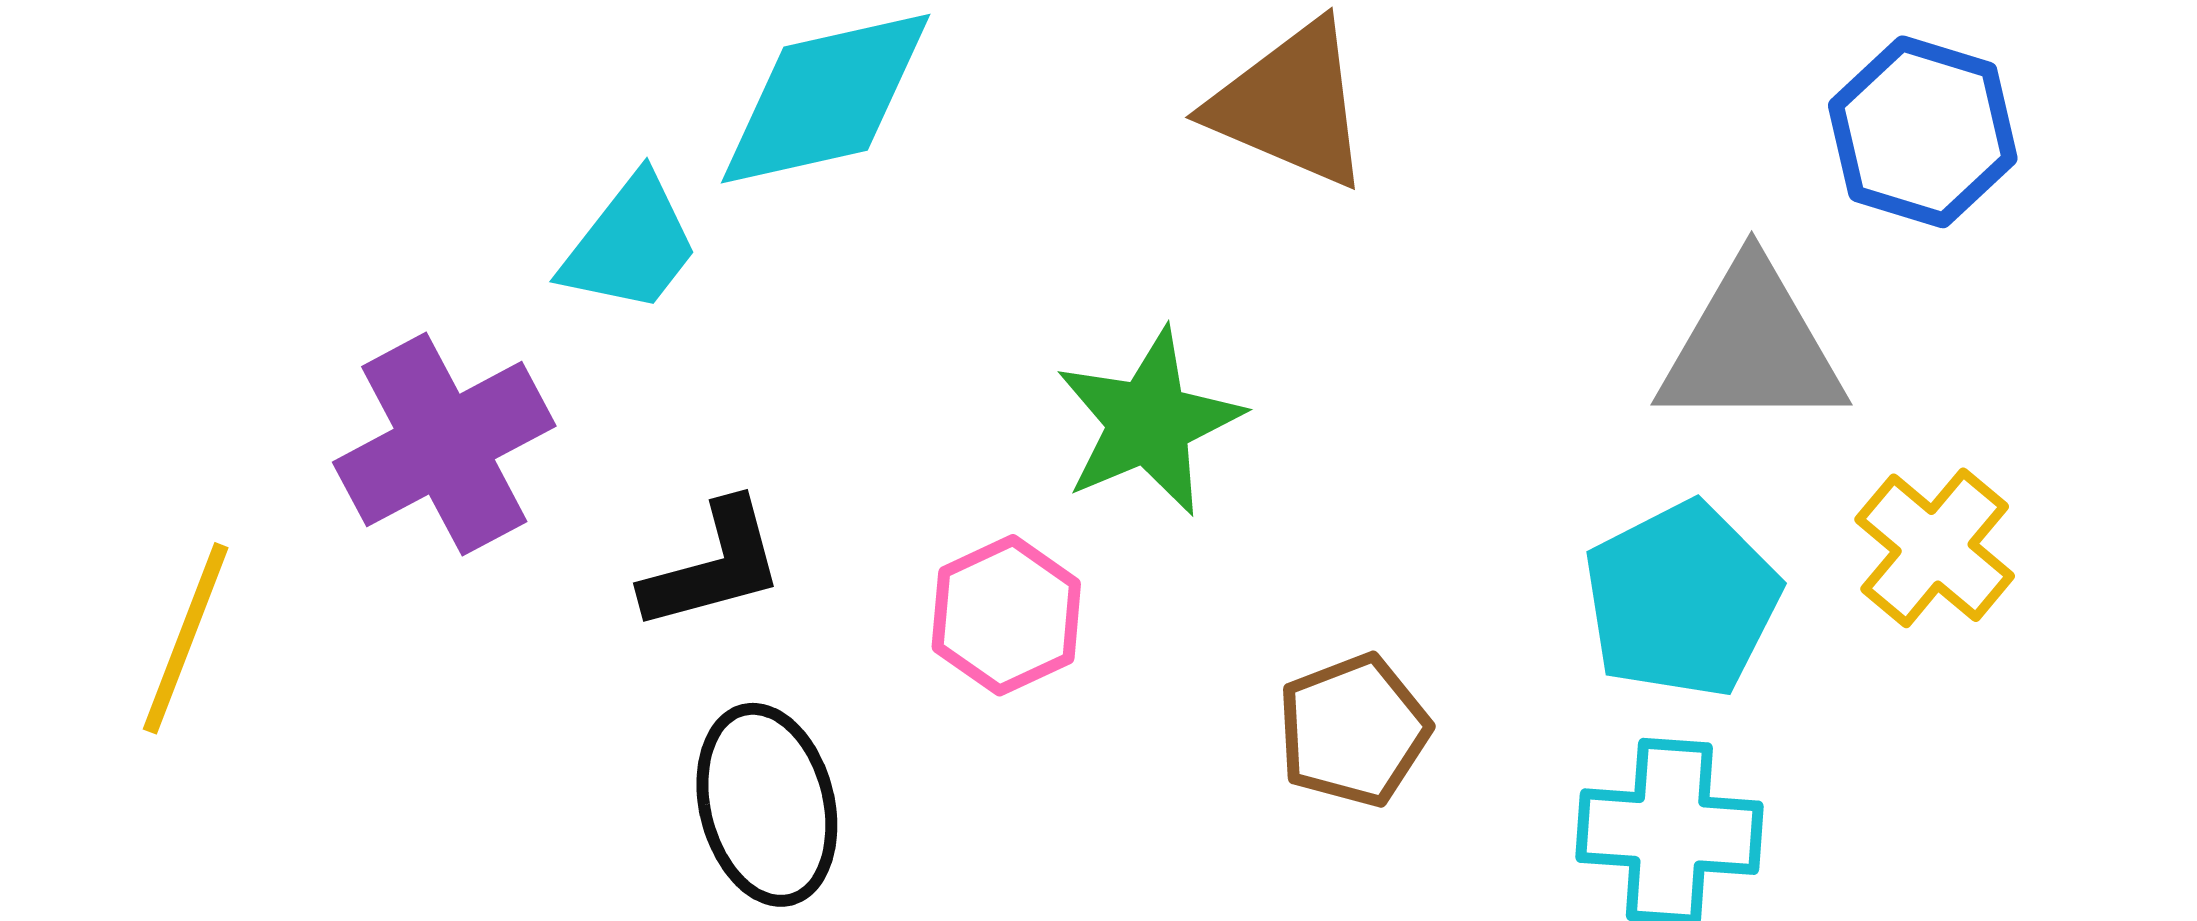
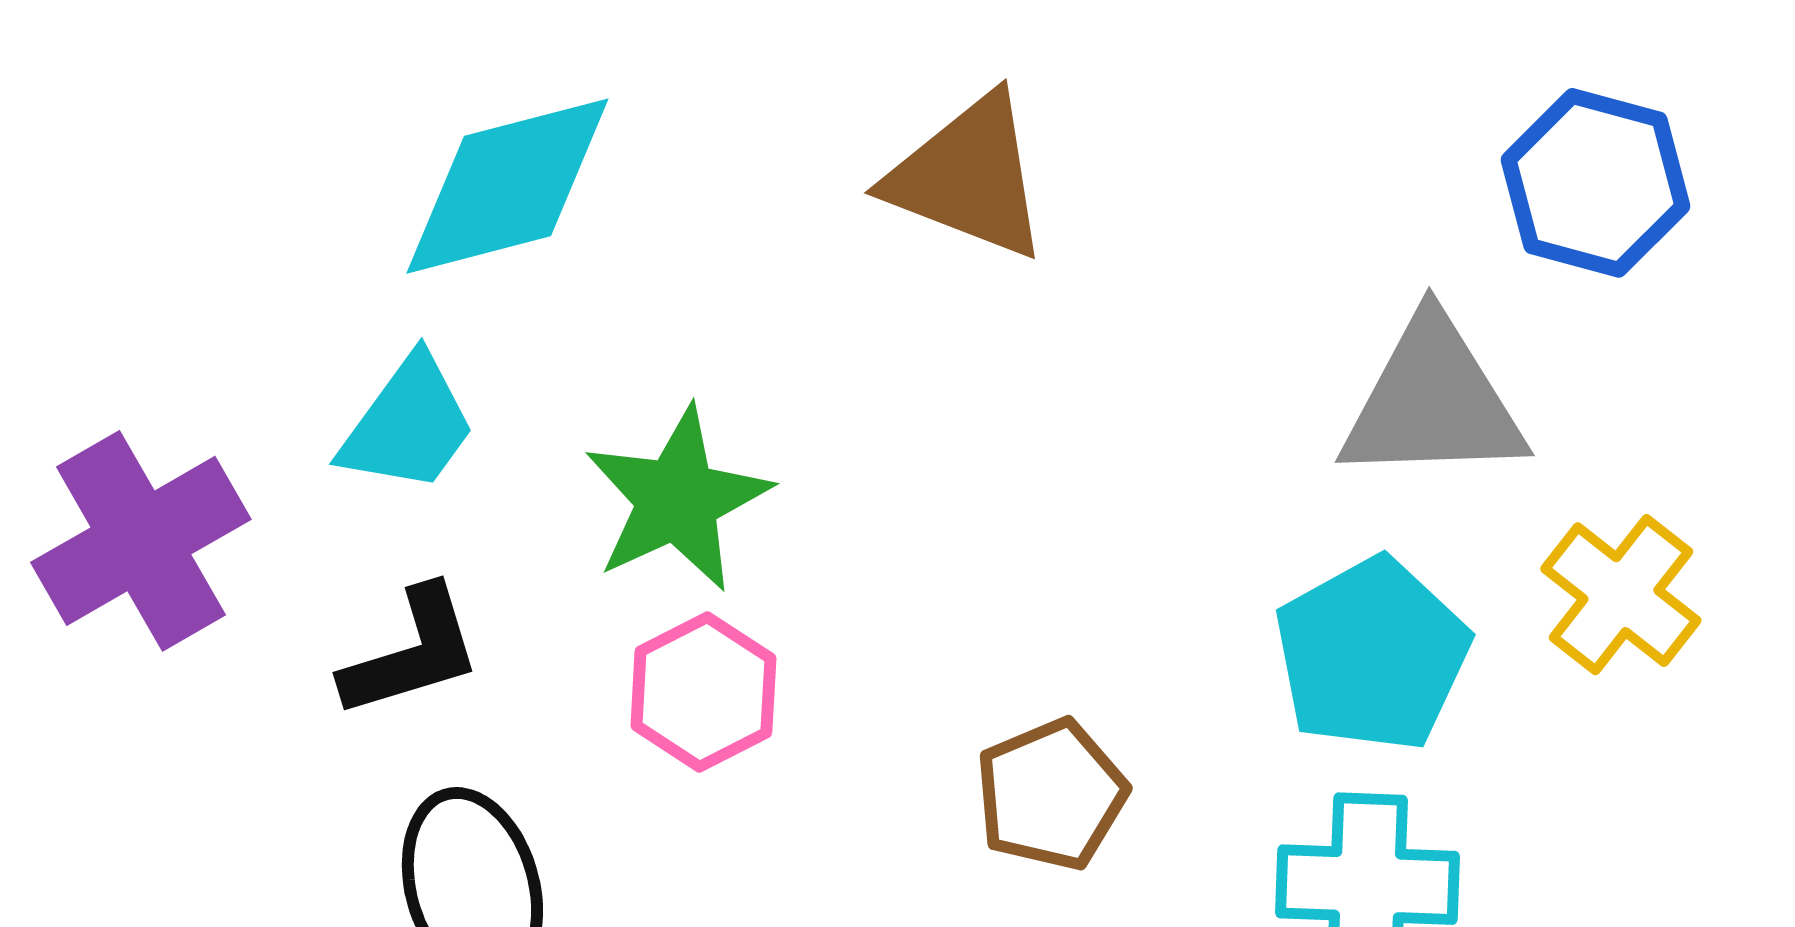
cyan trapezoid: (630, 245) -> (408, 425), moved
green star: (1149, 422) -> (677, 499), moved

